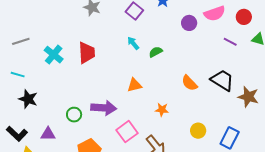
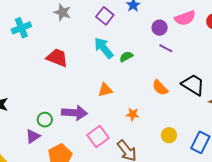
purple line: (230, 42) -> (166, 48), moved
cyan arrow: (133, 43) -> (104, 48), size x1.6
red trapezoid: (87, 53) -> (57, 58), turned -65
cyan cross: (54, 55) -> (21, 28), moved, turned 30
purple triangle: (48, 134) -> (33, 136), moved, turned -35

